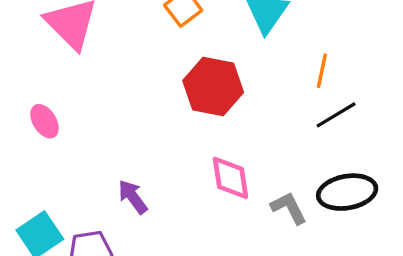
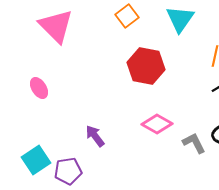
pink diamond: (230, 178) -> (157, 124), turned -52

